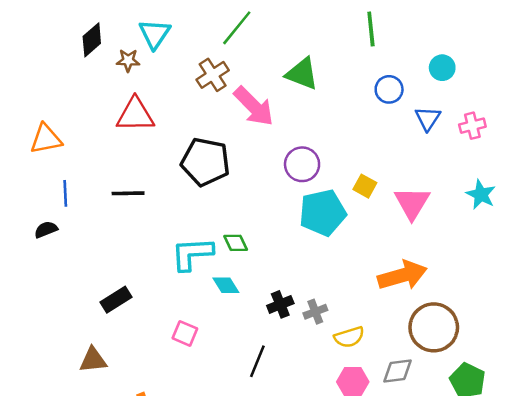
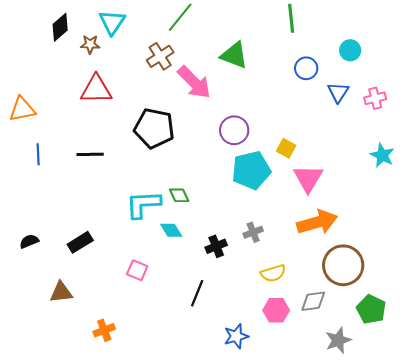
pink triangle: (412, 203) -> (308, 178), moved
black semicircle: (46, 230) -> (29, 241), moved
gray cross: (315, 312) -> (253, 232), moved

